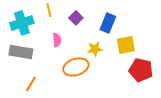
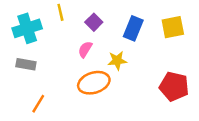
pink semicircle: (57, 40) -> (85, 49), moved, turned -144
yellow square: (126, 45) -> (173, 27), moved
gray rectangle: (21, 52) -> (26, 64), size x0.7

